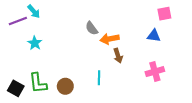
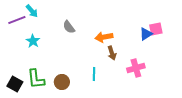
pink square: (164, 14) -> (156, 29), moved
gray semicircle: (92, 28) -> (69, 27), moved
blue triangle: (154, 36) -> (146, 34), turned -40
pink cross: (155, 72) -> (136, 68), moved

